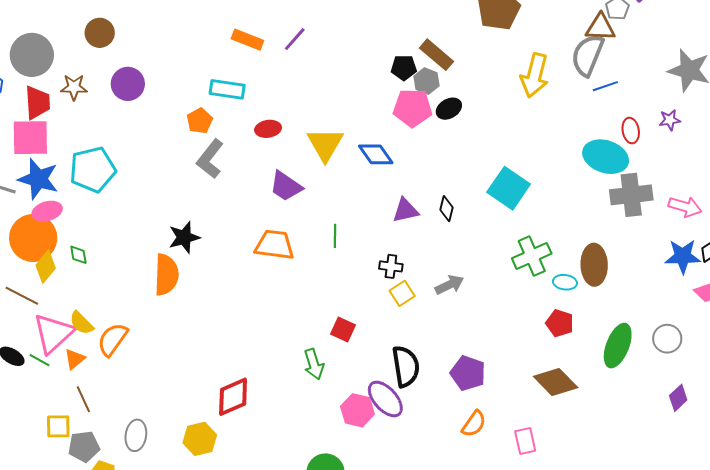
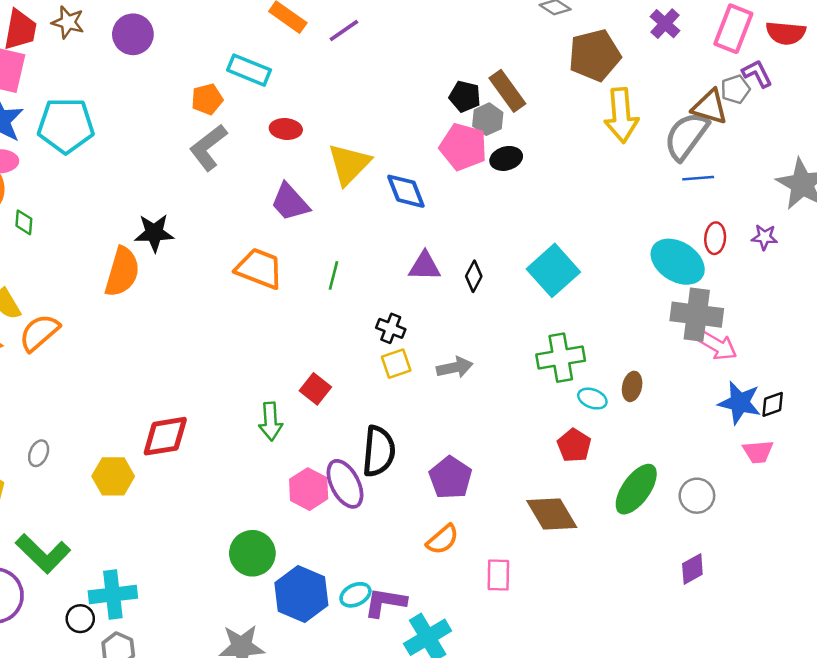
yellow arrow: (535, 75) -> (621, 115), moved, turned -33
pink arrow: (685, 207) -> (717, 346), moved
brown ellipse: (594, 265) -> (632, 386), size x0.6
gray ellipse: (136, 435) -> (39, 453), size x0.7

